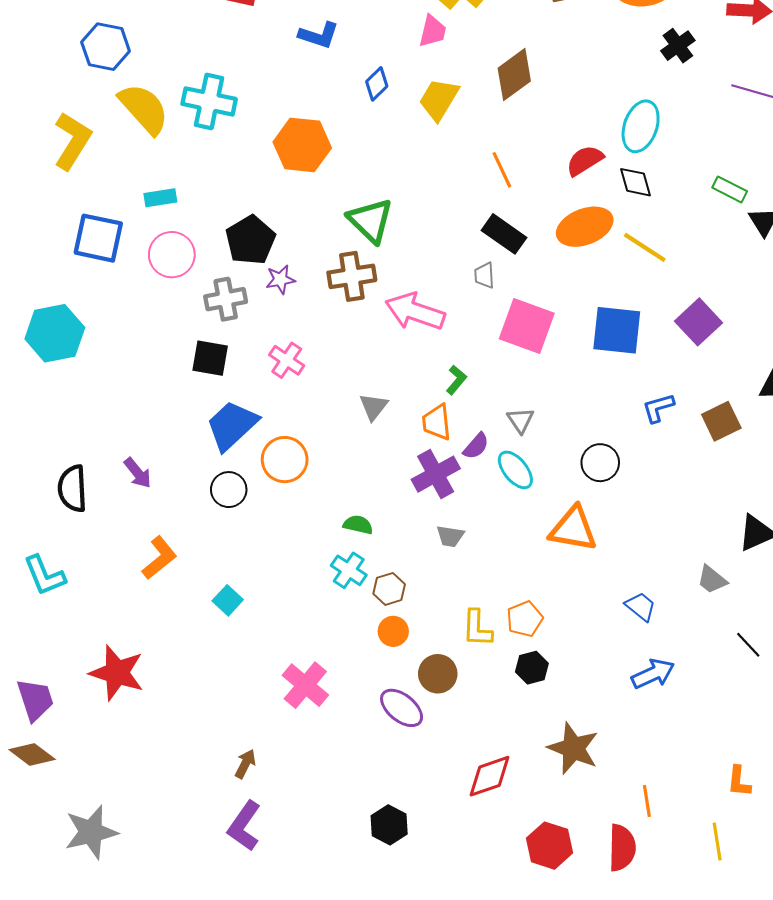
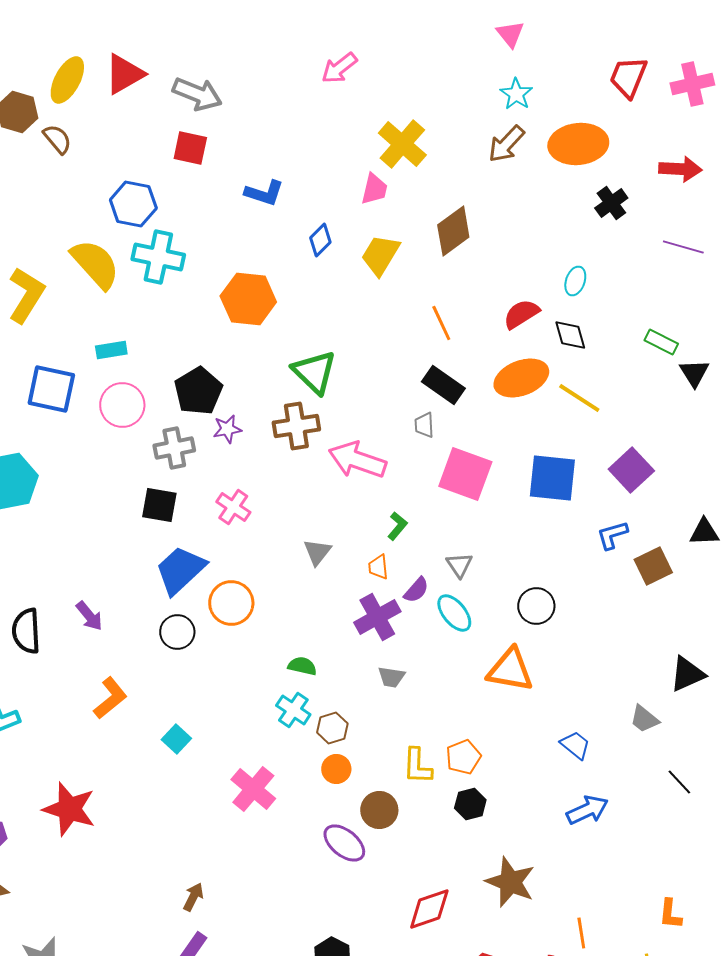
blue hexagon: (106, 47) -> (133, 204), moved
cyan ellipse: (641, 126) -> (575, 281), size x0.6
blue L-shape: (658, 408) -> (612, 535), moved
orange trapezoid: (437, 422) -> (378, 567), size x0.7
pink cross: (305, 685) -> (253, 789), moved

